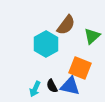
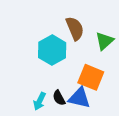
brown semicircle: (66, 25) -> (75, 28), turned -60

